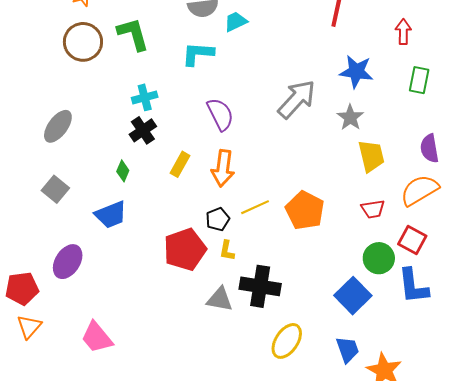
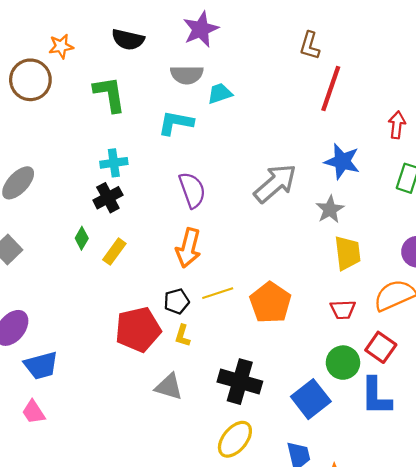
brown circle: (83, 42) -> (30, 80), moved
yellow rectangle: (180, 164) -> (114, 252), moved
blue trapezoid: (111, 215) -> (41, 366), moved
black cross: (260, 286) -> (240, 382), moved
pink trapezoid: (97, 337) -> (33, 412), size x0.7

